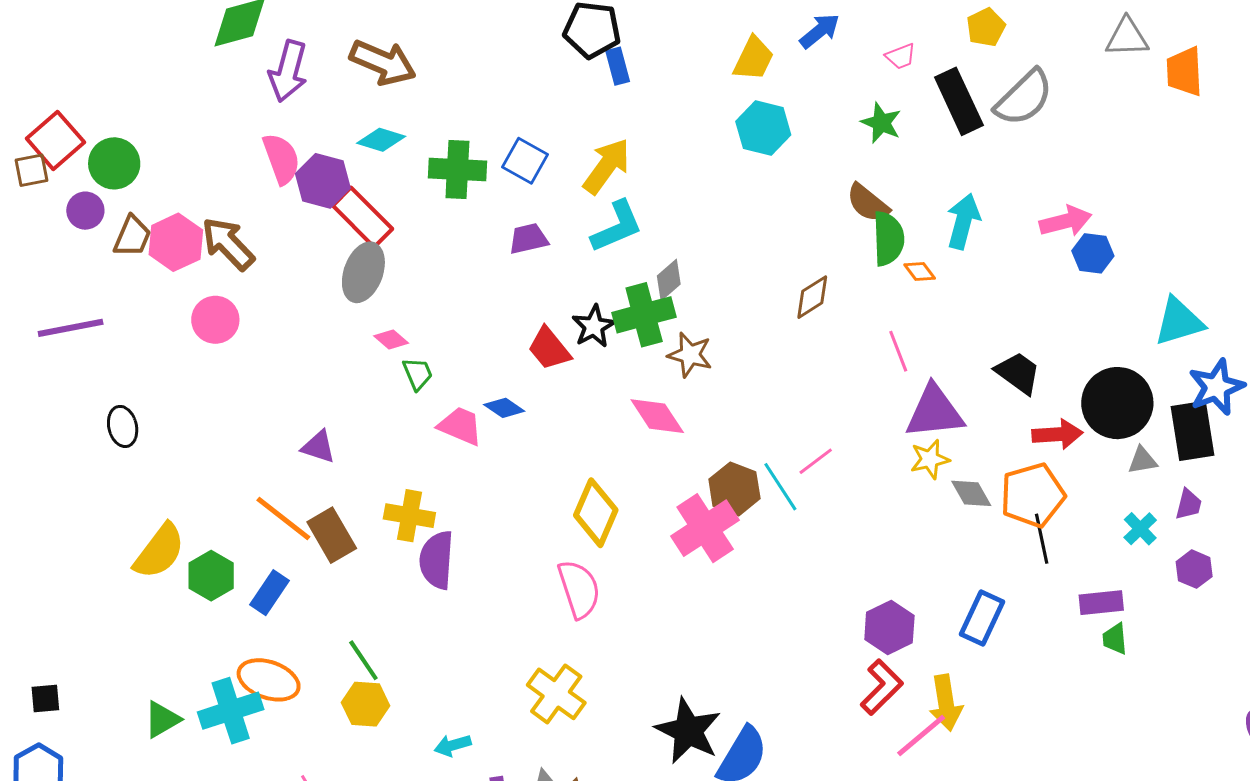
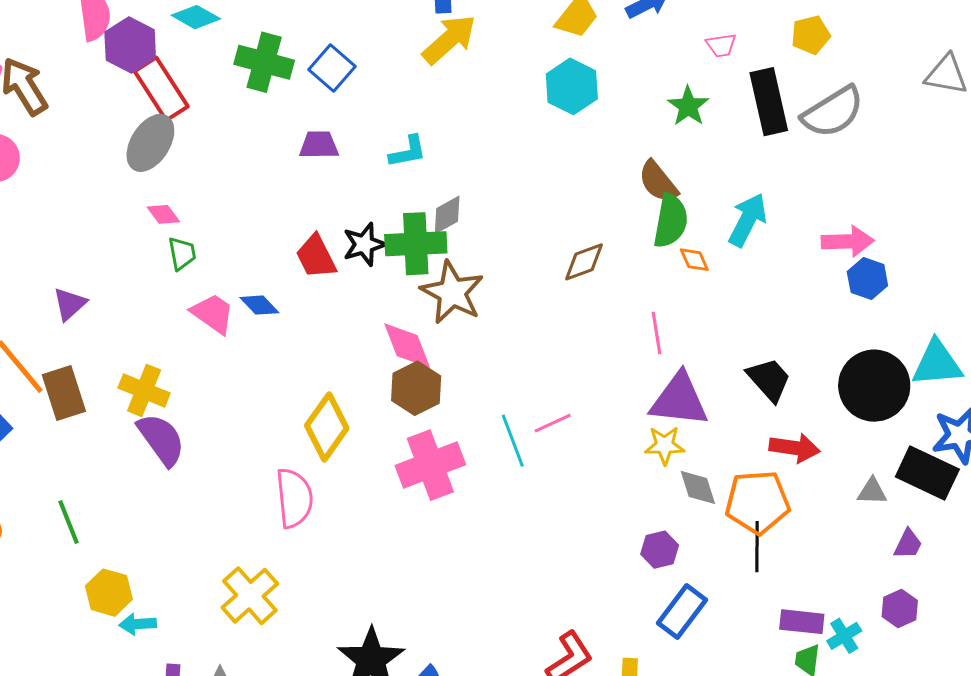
yellow arrow: (607, 166) -> (449, 39), moved
cyan L-shape: (617, 227) -> (408, 152), size x0.7
brown star: (690, 355) -> (452, 292), size x1.4
black circle: (1117, 403) -> (874, 386), moved
black rectangle: (1192, 431) -> (927, 473), turned -68
purple triangle: (318, 447) -> (70, 304), turned 48
brown hexagon: (734, 489) -> (416, 388), moved
cyan cross: (1140, 529) -> (844, 636), moved
purple semicircle: (437, 560) -> (161, 439), turned 128
purple hexagon: (889, 627) -> (660, 550), moved, size x0.7
yellow hexagon: (366, 704) -> (109, 593), moved

